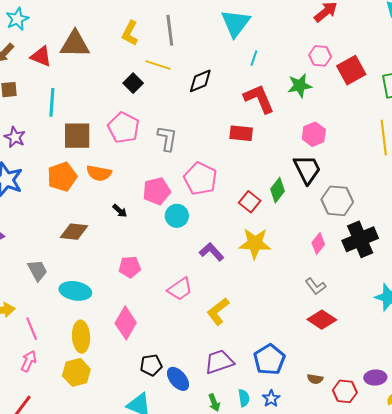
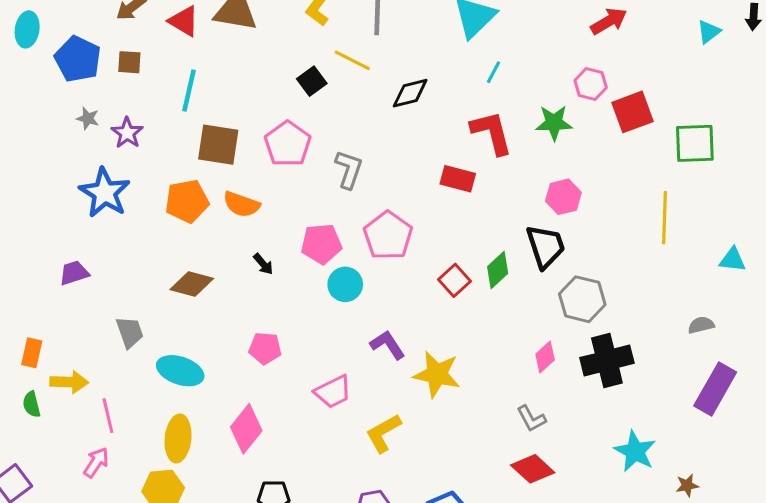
yellow star: (255, 243) -> (437, 374), moved

